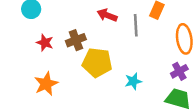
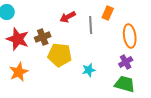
red arrow: (107, 15) -> (68, 17), turned -49
red star: (45, 43) -> (18, 39), size x1.6

